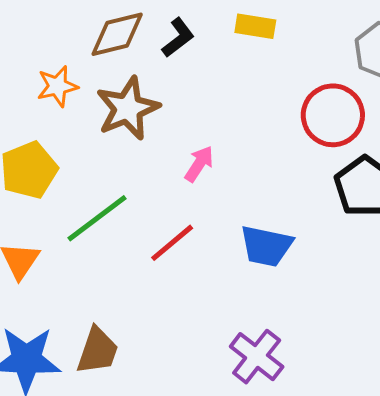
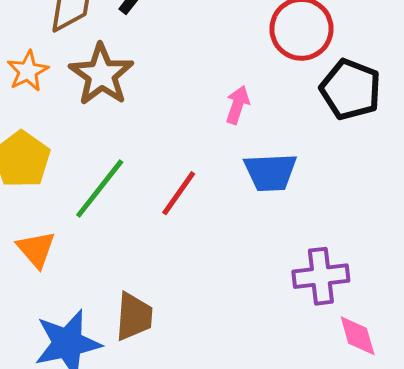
pink arrow: (199, 164) -> (238, 105), moved
purple cross: (257, 357) -> (321, 276), moved, turned -30

